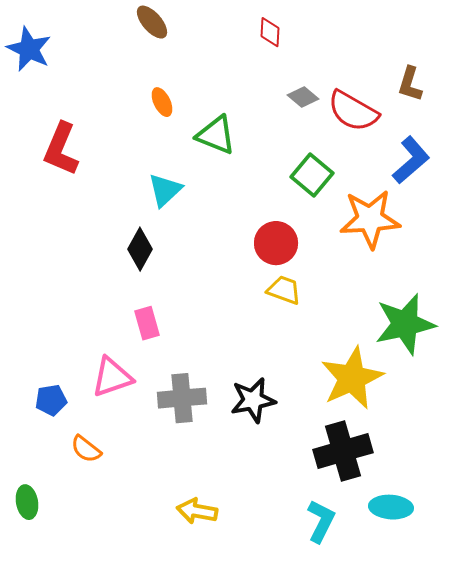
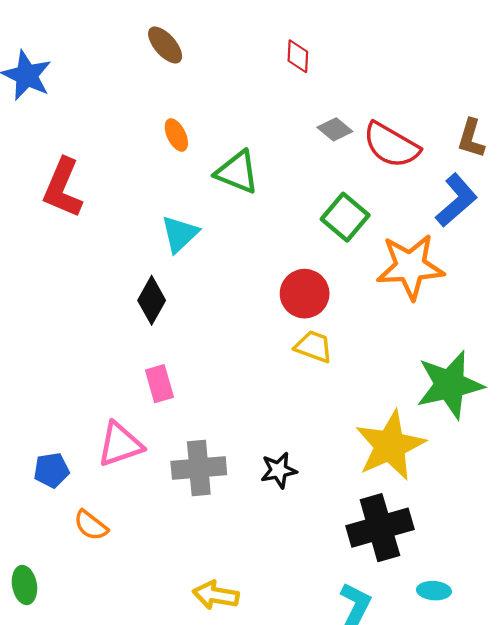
brown L-shape: (410, 84) -> (471, 138), moved
black star: (253, 400) -> (279, 470), size x0.7
cyan ellipse: (391, 507) -> (434, 591), size x0.7

